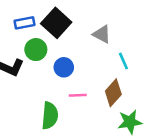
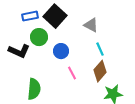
cyan line: (123, 61) -> (100, 49), moved
pink line: (78, 95) -> (72, 73), turned 64
green semicircle: (50, 116) -> (34, 89), moved

